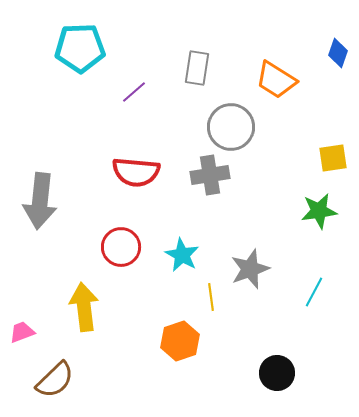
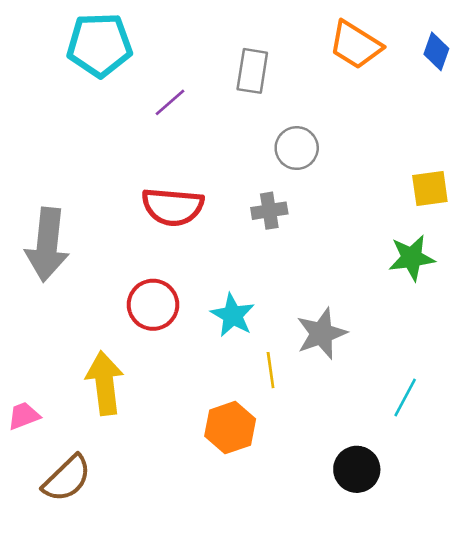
orange trapezoid: (276, 80) -> (355, 45), moved
gray circle: (231, 127) -> (297, 148), size x0.7
gray cross: (210, 175) -> (269, 211), size x0.7
cyan line: (314, 292) -> (405, 397), moved

